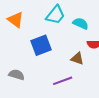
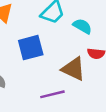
brown triangle: (77, 59) -> (73, 69), size x1.5

